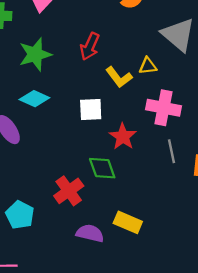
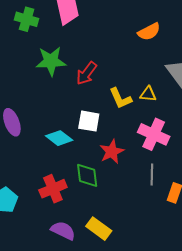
red arrow: (90, 46) -> (87, 73), moved
cyan diamond: (34, 99) -> (59, 138), moved

